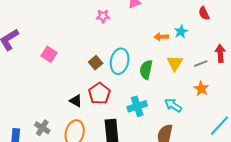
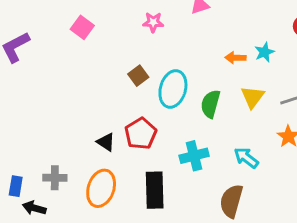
pink square: (49, 54) -> (82, 27), moved
brown square: (96, 63) -> (138, 76), moved
gray cross: (42, 128) -> (55, 178), turned -35

